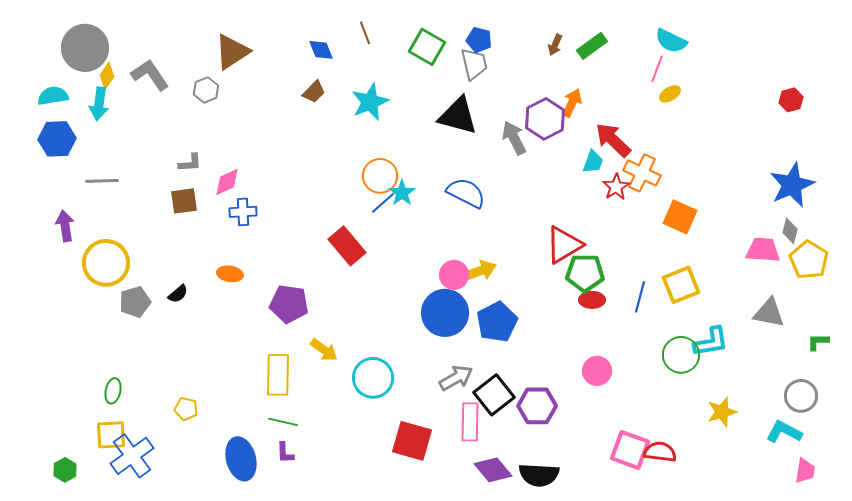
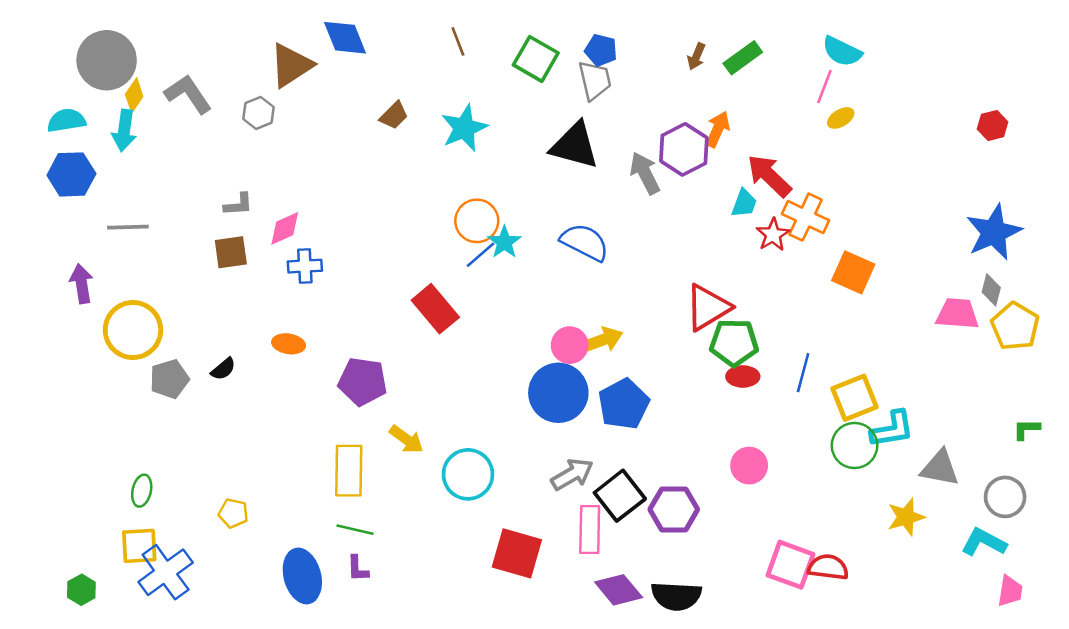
blue diamond: (321, 50) -> (345, 38), moved, size x1.4
yellow square: (681, 285) -> (854, 398), moved
gray triangle: (769, 313) -> (940, 468), moved

